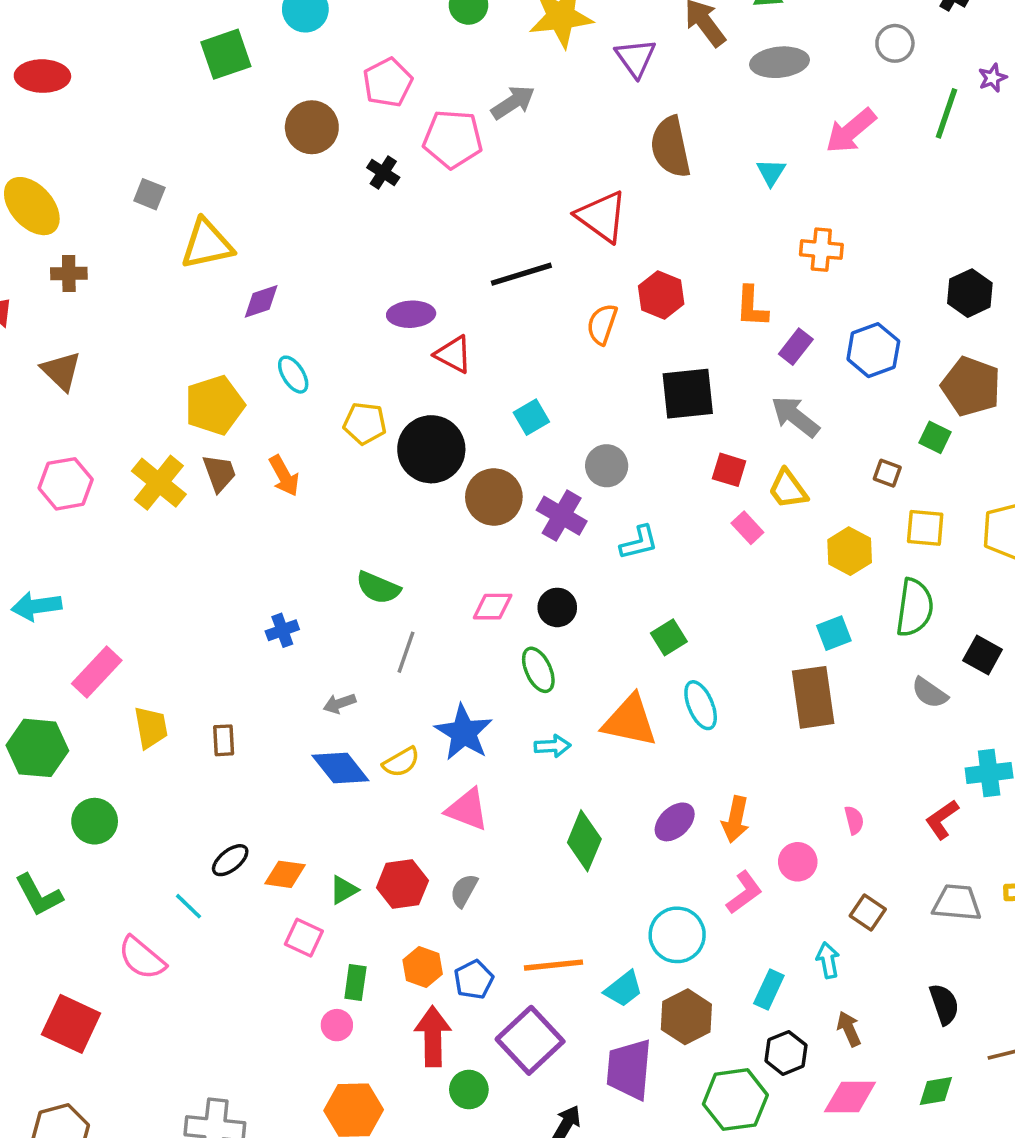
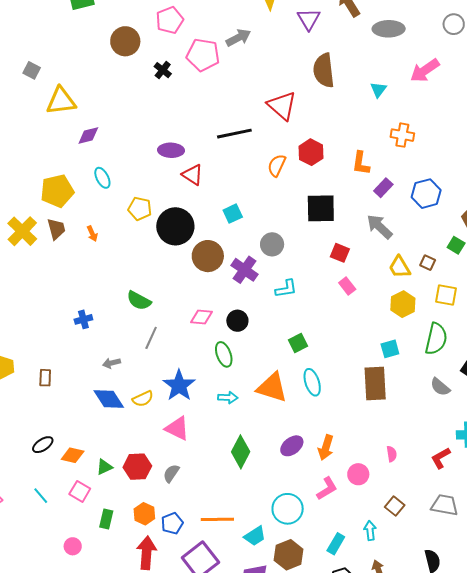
orange arrow: (284, 476) -> (92, 234), size x0.7
yellow trapezoid: (788, 489) -> (400, 267), moved
cyan line: (189, 906) -> (41, 496), moved
pink circle: (337, 1025) -> (73, 546), moved

